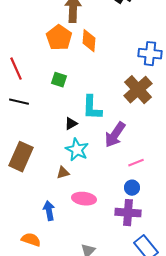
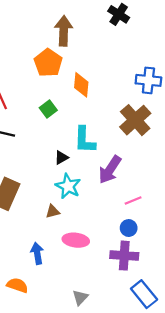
orange diamond: (89, 41) -> (81, 85), moved
green square: (59, 80) -> (48, 109), turned 35

